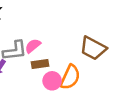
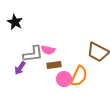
pink semicircle: (33, 46) -> (48, 50), turned -128

